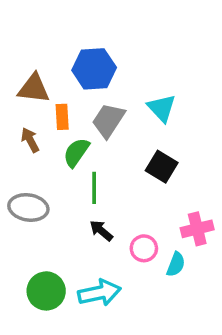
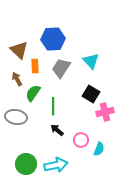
brown triangle: (34, 88) -> (19, 50), turned 36
green semicircle: (76, 152) -> (33, 93), moved
pink cross: (197, 229) -> (105, 112), moved

